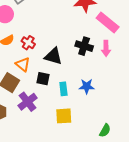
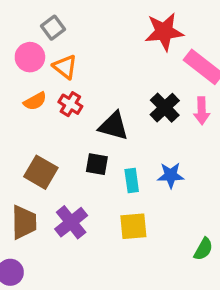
black cross: (84, 46) -> (165, 108), turned 30
orange triangle: (23, 64) -> (65, 67), moved
purple cross: (28, 102) -> (71, 222), moved

